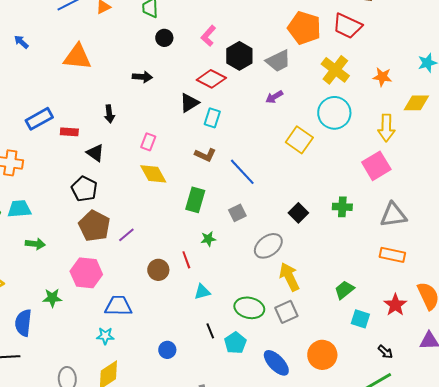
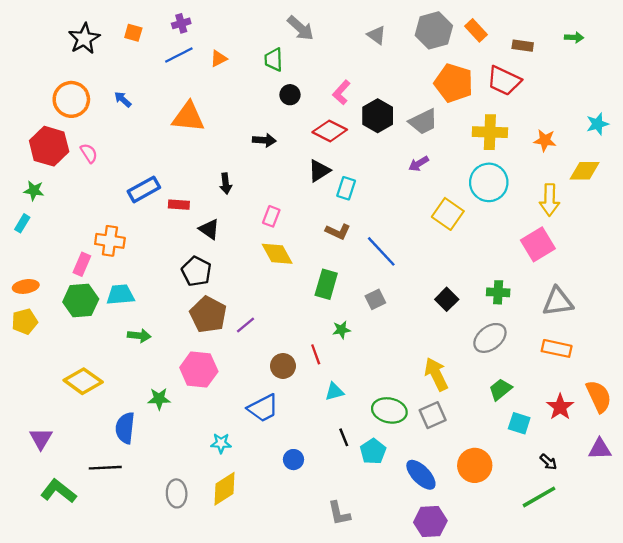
yellow cross: (335, 70) -> (490, 132), turned -36
red diamond: (211, 79) -> (330, 131), moved
gray ellipse: (268, 246) -> (490, 338), moved
blue trapezoid: (118, 306) -> (263, 408), moved, turned 152

